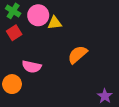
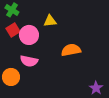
pink circle: (38, 15) -> (29, 35), moved
orange semicircle: (78, 55) -> (71, 50), turned 30

